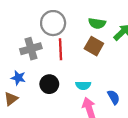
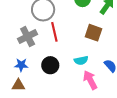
brown square: (94, 46) -> (93, 33), moved
brown triangle: (11, 99) -> (18, 85), turned 48

